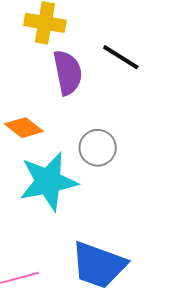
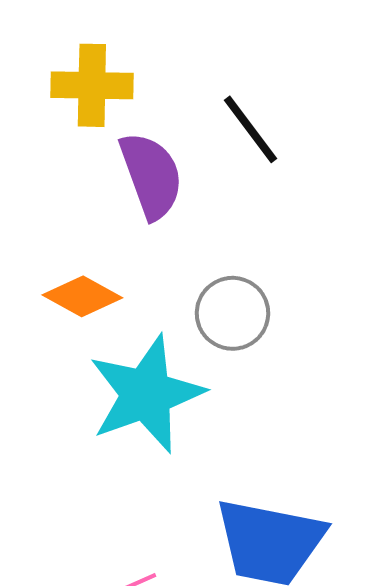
black line: (121, 57) -> (250, 129), turned 30

